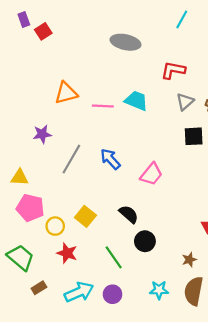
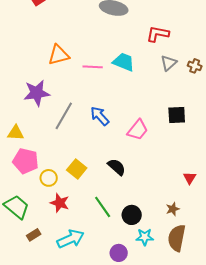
purple star: (42, 134) -> (37, 93), size x1.5
black square: (194, 136) -> (177, 115), moved
black circle: (145, 241) -> (132, 215), moved
purple circle: (113, 294) -> (119, 253), moved

